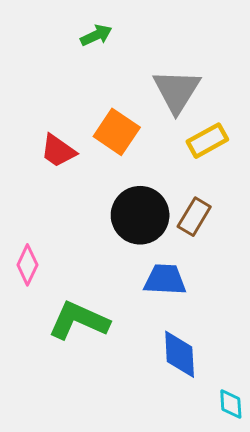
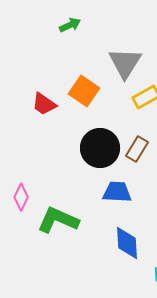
pink diamond: (27, 265) -> (21, 197), moved

